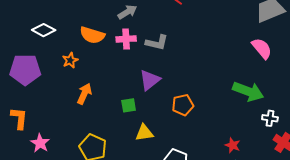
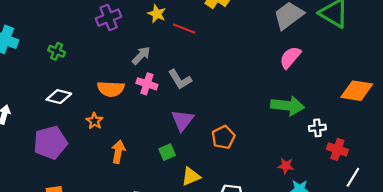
pink cross: (126, 39) -> (147, 84), turned 36
gray L-shape: (157, 43) -> (180, 79), turned 60
pink semicircle: (262, 48) -> (290, 57), turned -85

